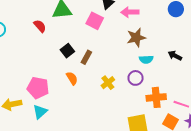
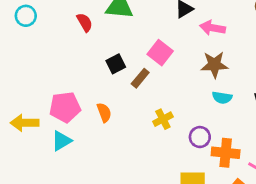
pink square: (95, 21) -> (160, 53), moved
orange semicircle: (72, 78) -> (104, 112), moved
purple circle: (136, 78) -> (200, 137), moved
pink pentagon: (38, 88) -> (65, 107), turned -30

